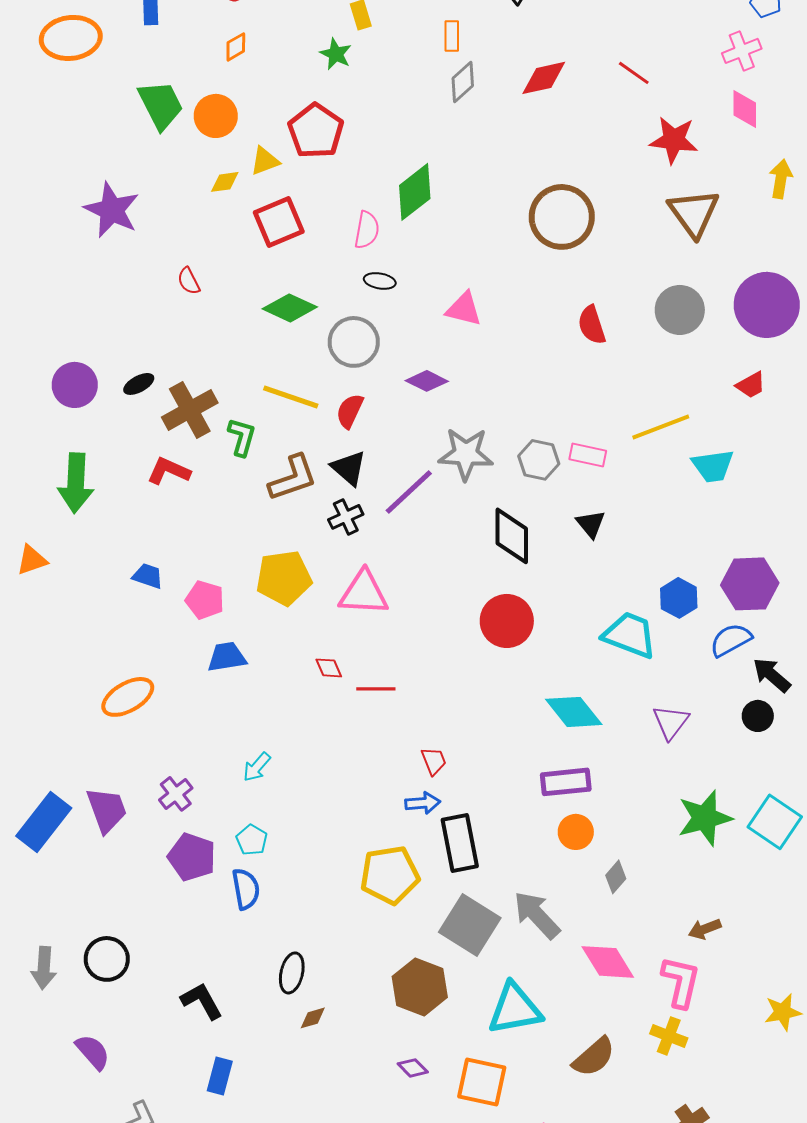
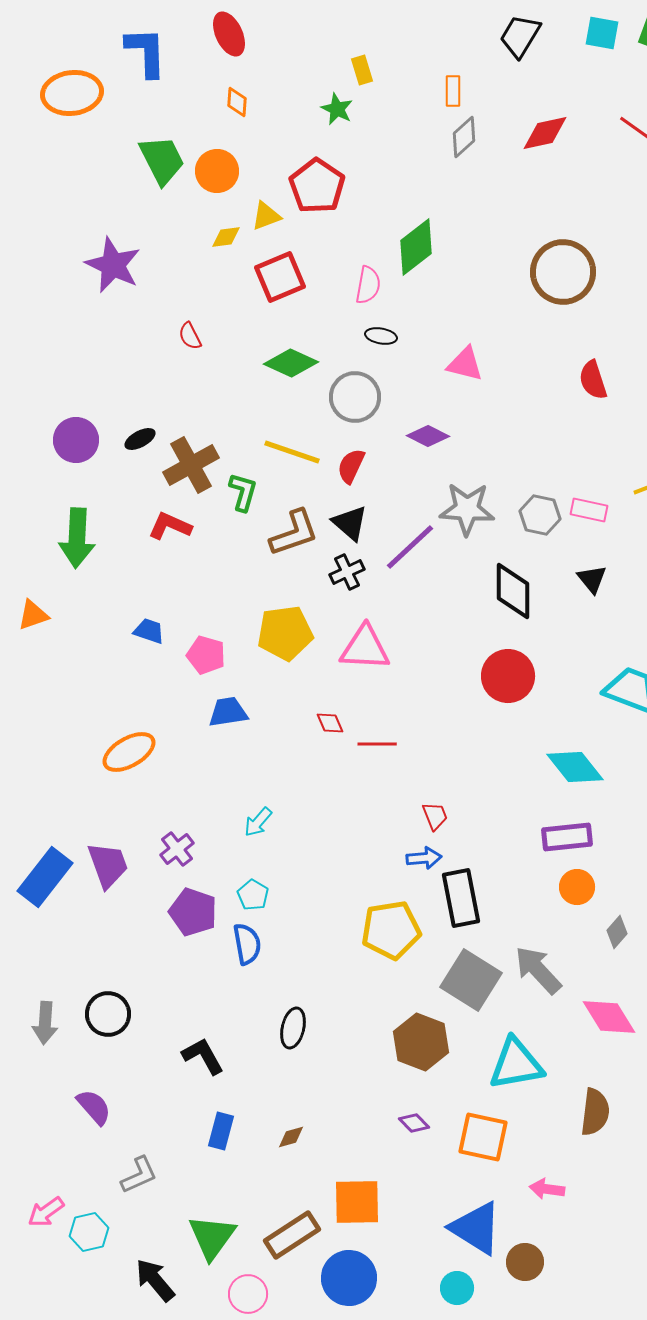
orange diamond: (236, 47) -> (237, 102), turned -56
brown diamond: (313, 1018) -> (291, 1137), moved
brown semicircle: (594, 1057) -> (595, 1112), turned -42

